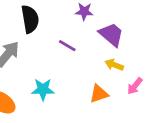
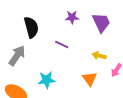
purple trapezoid: (111, 35) -> (101, 23), moved, turned 30
orange triangle: (99, 94) -> (90, 79), turned -42

